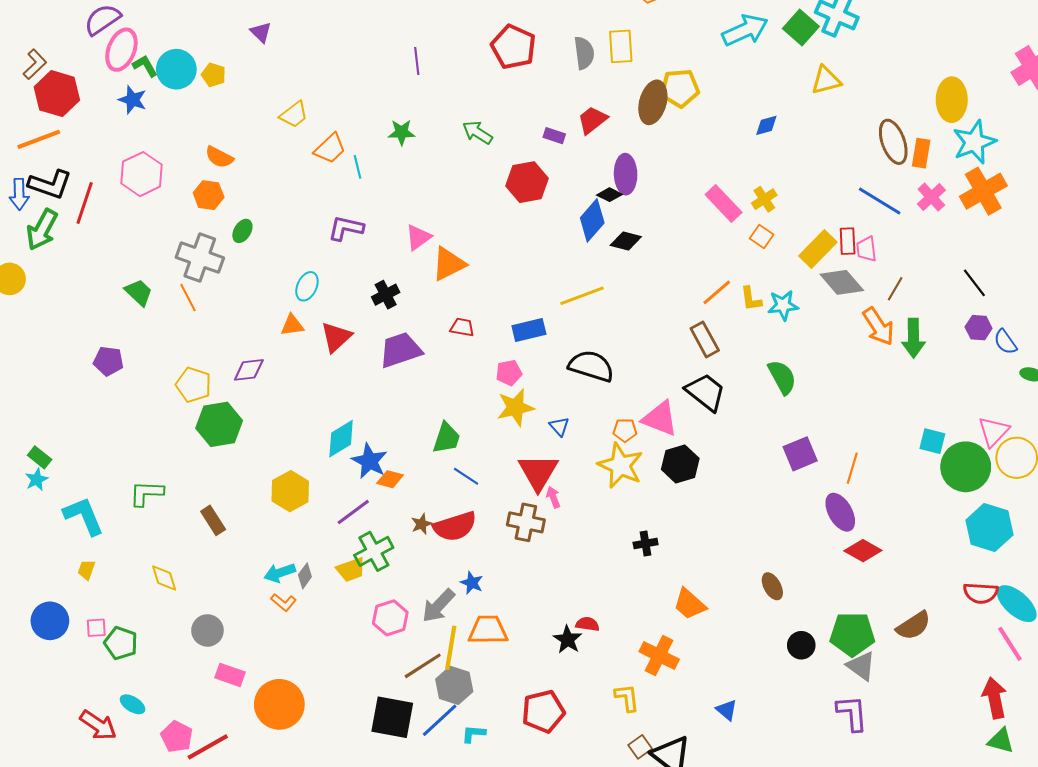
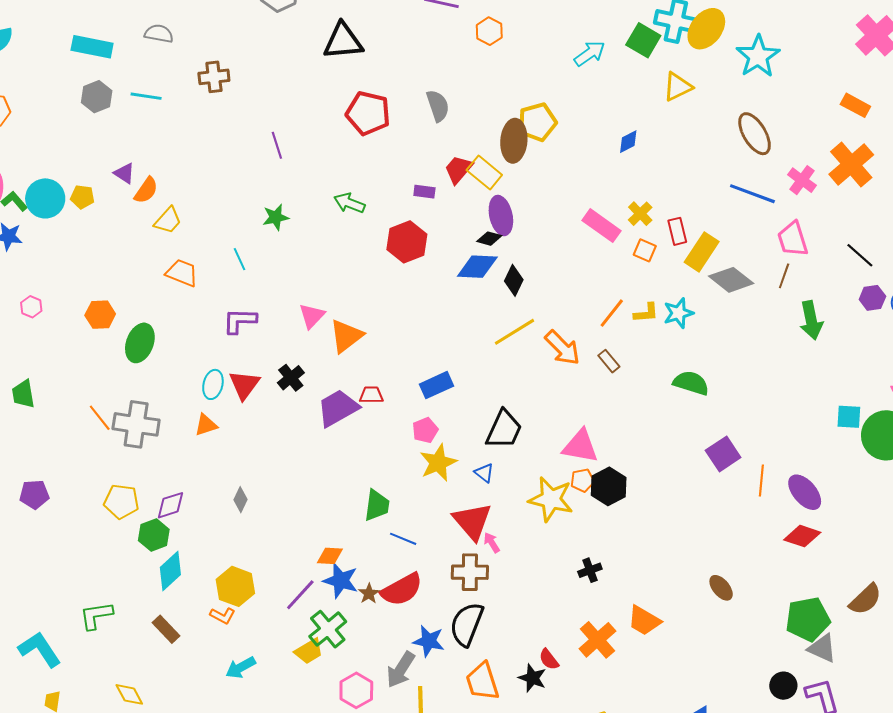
cyan arrow: (745, 30) -> (590, 53), size x0.7
purple triangle: (261, 32) -> (124, 173), moved
yellow rectangle: (621, 46) -> (484, 173), moved, turned -36
yellow ellipse: (952, 100) -> (706, 29), moved, turned 48
cyan star: (974, 142) -> (758, 56), moved
orange trapezoid: (330, 149) -> (182, 273), moved, turned -104
orange rectangle: (921, 153) -> (855, 105), moved, turned -60
orange semicircle: (219, 157) -> (146, 190), moved, turned -72
pink hexagon: (142, 174) -> (31, 307), size x0.5
blue diamond: (592, 220) -> (477, 267), turned 63
green ellipse: (242, 231) -> (140, 343), size x1.6
black diamond: (626, 241) -> (514, 280), turned -68
red rectangle: (848, 241) -> (677, 231), moved
pink trapezoid: (866, 249) -> (793, 239), moved, size x1.4
gray cross: (200, 258) -> (136, 424), moved
green trapezoid: (139, 292) -> (23, 394), moved, turned -132
yellow line: (582, 296) -> (514, 332), moved
yellow L-shape: (751, 299) -> (646, 313), turned -76
orange arrow: (878, 326) -> (562, 348), moved
red triangle: (336, 337) -> (244, 385), moved
brown rectangle: (705, 339) -> (609, 361), size x0.7
purple trapezoid: (400, 350) -> (338, 408), moved
black semicircle: (591, 366) -> (467, 624), moved, turned -75
purple diamond: (249, 370) -> (171, 505), moved
green semicircle: (782, 377) -> (691, 383), turned -33
black trapezoid: (706, 392) -> (504, 429), moved, turned 87
green hexagon: (219, 424) -> (154, 535), size x0.7
orange pentagon: (625, 430) -> (582, 480), moved
cyan diamond: (341, 439) -> (170, 571), moved
blue star: (370, 461) -> (341, 581), moved
orange line: (852, 468) -> (761, 481), moved
purple ellipse: (840, 512) -> (805, 492), moved
gray diamond: (305, 576) -> (240, 500), moved
blue star: (472, 583) -> (429, 641), size x1.4
orange L-shape: (284, 602) -> (223, 616), moved
red semicircle: (587, 624) -> (549, 659), turned -125
orange trapezoid: (488, 630) -> (482, 682), moved, turned -96
black circle: (801, 645) -> (783, 686), moved
orange cross: (659, 655) -> (597, 640), moved, turned 33

